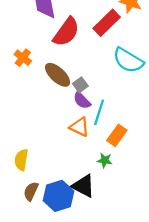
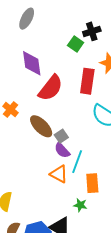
red rectangle: (107, 23) -> (87, 81), turned -40
orange rectangle: (117, 135) -> (92, 183), turned -42

